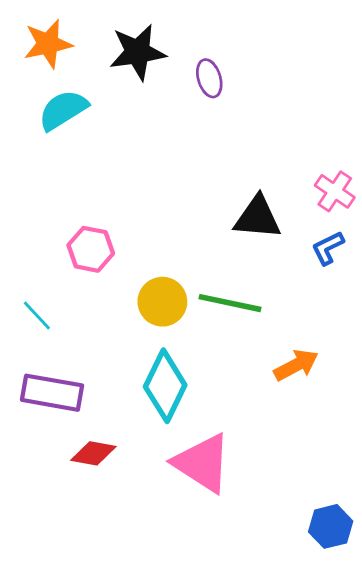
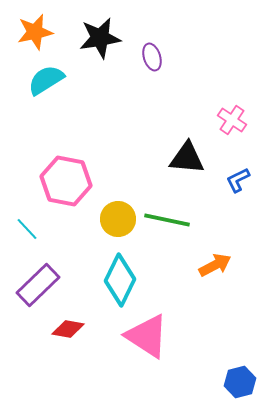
pink cross: (335, 191) -> (232, 120), moved
pink hexagon: (91, 249) -> (66, 181), size x1.5
purple rectangle: (52, 393) -> (38, 285), turned -54

